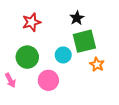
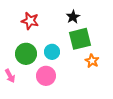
red star: (31, 22) -> (30, 21), turned 30
cyan circle: (63, 55) -> (52, 52), moved

